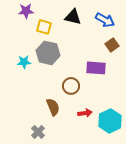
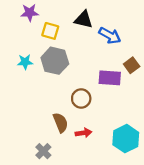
blue arrow: (105, 20) -> (110, 36), moved
brown square: (112, 45) -> (132, 65), moved
cyan star: (24, 62) -> (25, 62), moved
red arrow: (85, 113) -> (83, 133), moved

